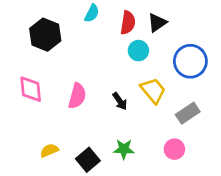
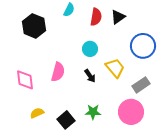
cyan circle: (138, 51) -> (90, 49), moved
pink diamond: (31, 89) -> (25, 80), moved
pink circle: (174, 149) -> (131, 112), size x1.6

